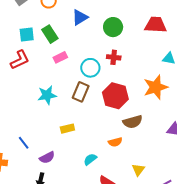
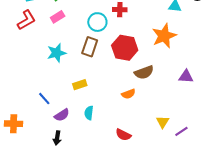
pink rectangle: (60, 57) -> (58, 17), moved
blue line: (24, 143) -> (44, 99), moved
cyan semicircle: (90, 159) -> (89, 113), moved, turned -40
yellow triangle: (138, 170) -> (163, 122), moved

